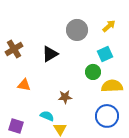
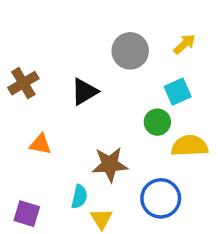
brown star: (65, 97) -> (110, 164), size x1.5
cyan semicircle: (47, 116) -> (79, 197), turned 80
blue circle: (107, 116) -> (161, 198), moved

